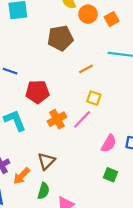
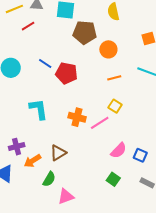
orange circle: (88, 14) -> (108, 49), moved
brown pentagon: (60, 38) -> (85, 33), moved
red pentagon: (37, 92) -> (66, 73), moved
orange cross: (57, 119) -> (77, 117), turned 30

